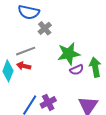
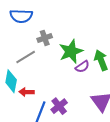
gray cross: (45, 28) -> (45, 38), moved, turned 32
red arrow: (24, 66) -> (27, 92), moved

